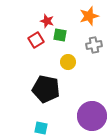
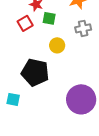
cyan square: (41, 128) -> (13, 99), moved

